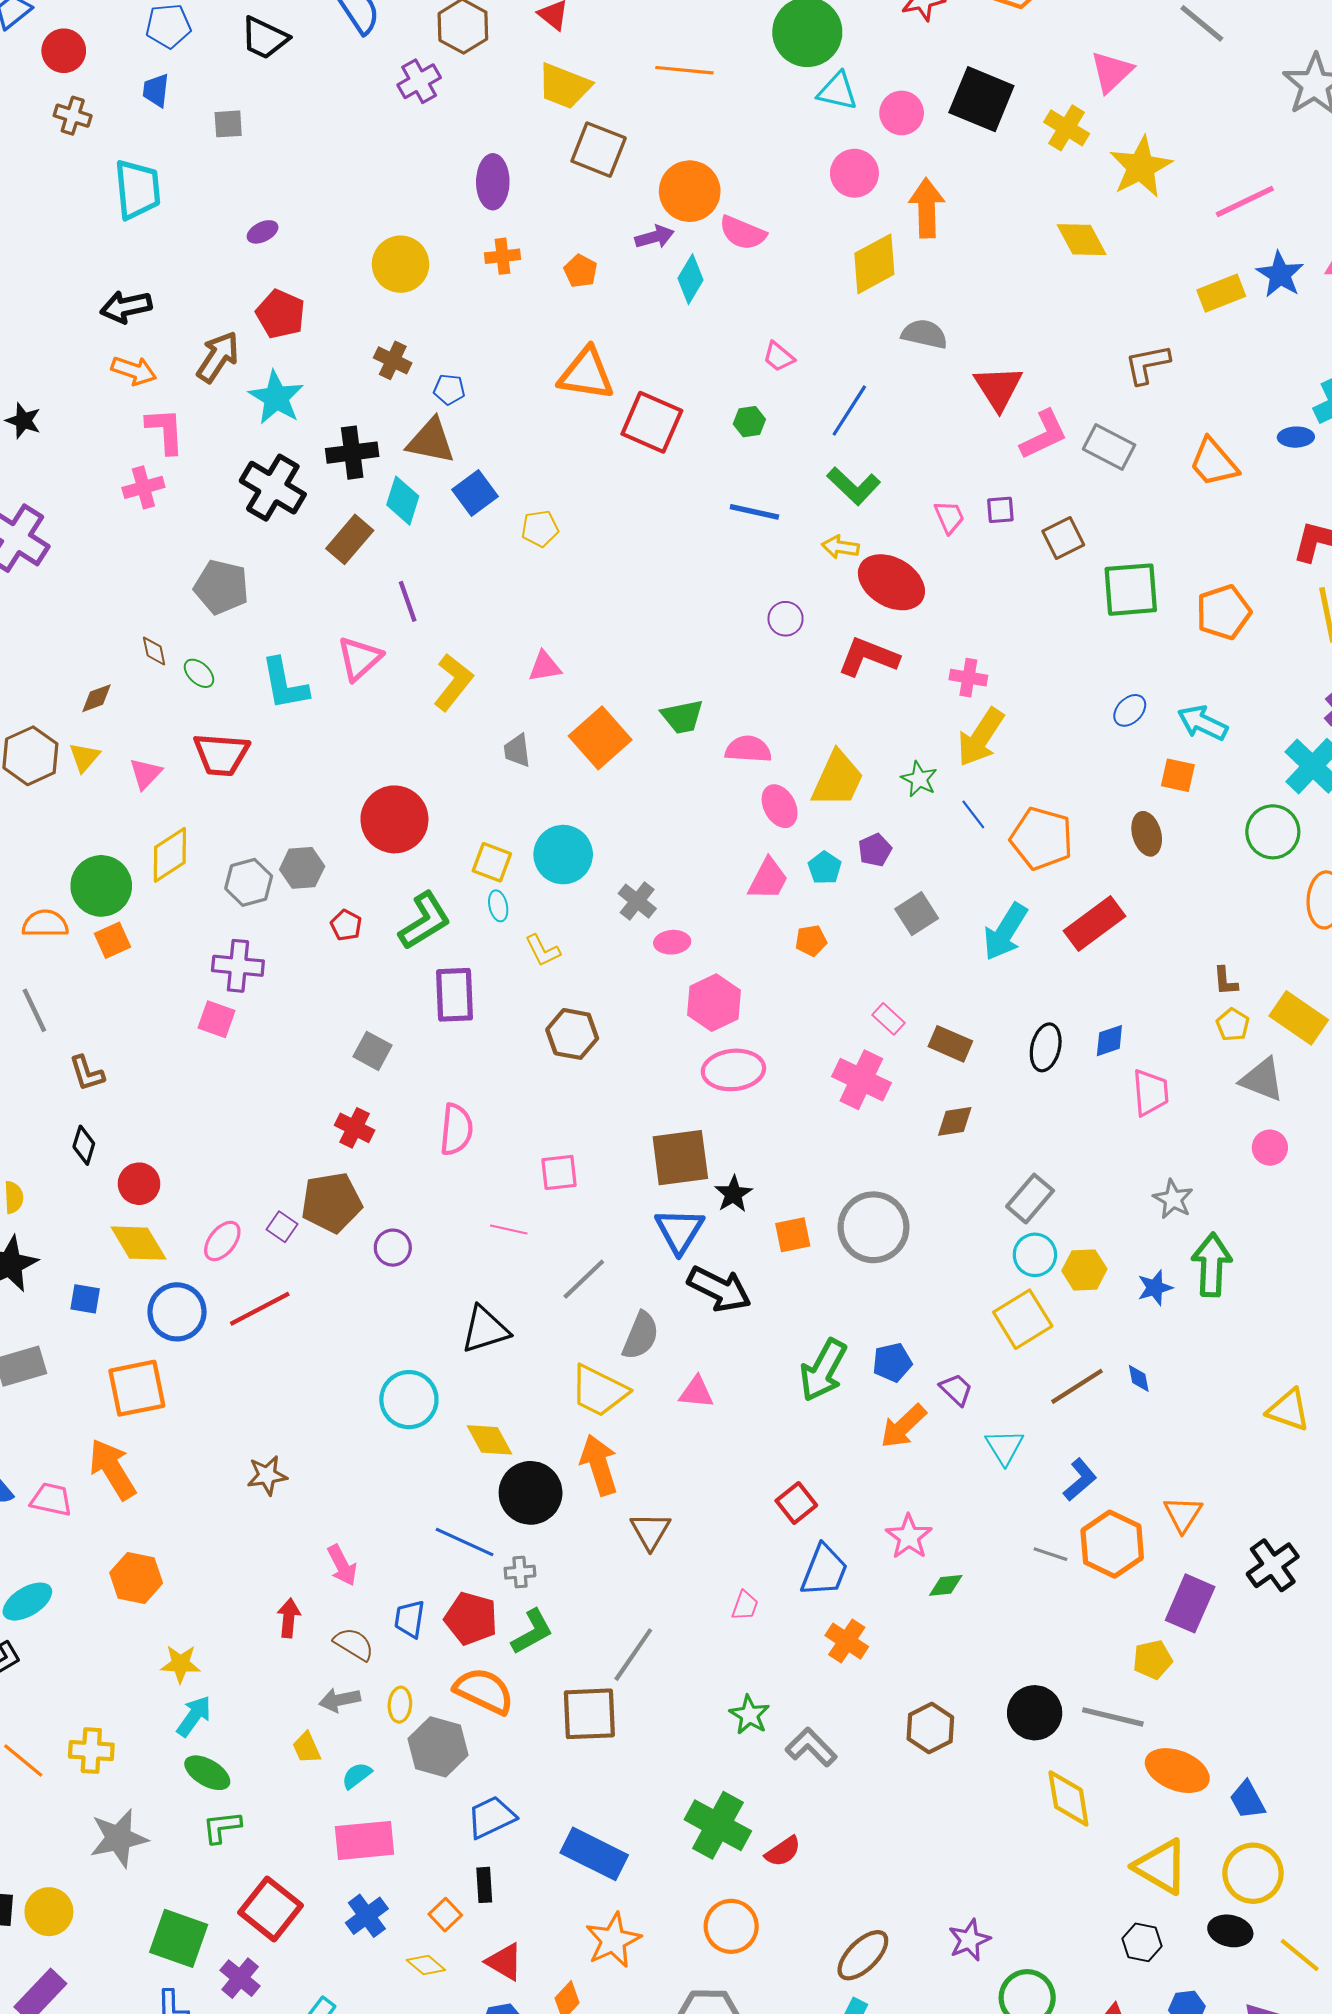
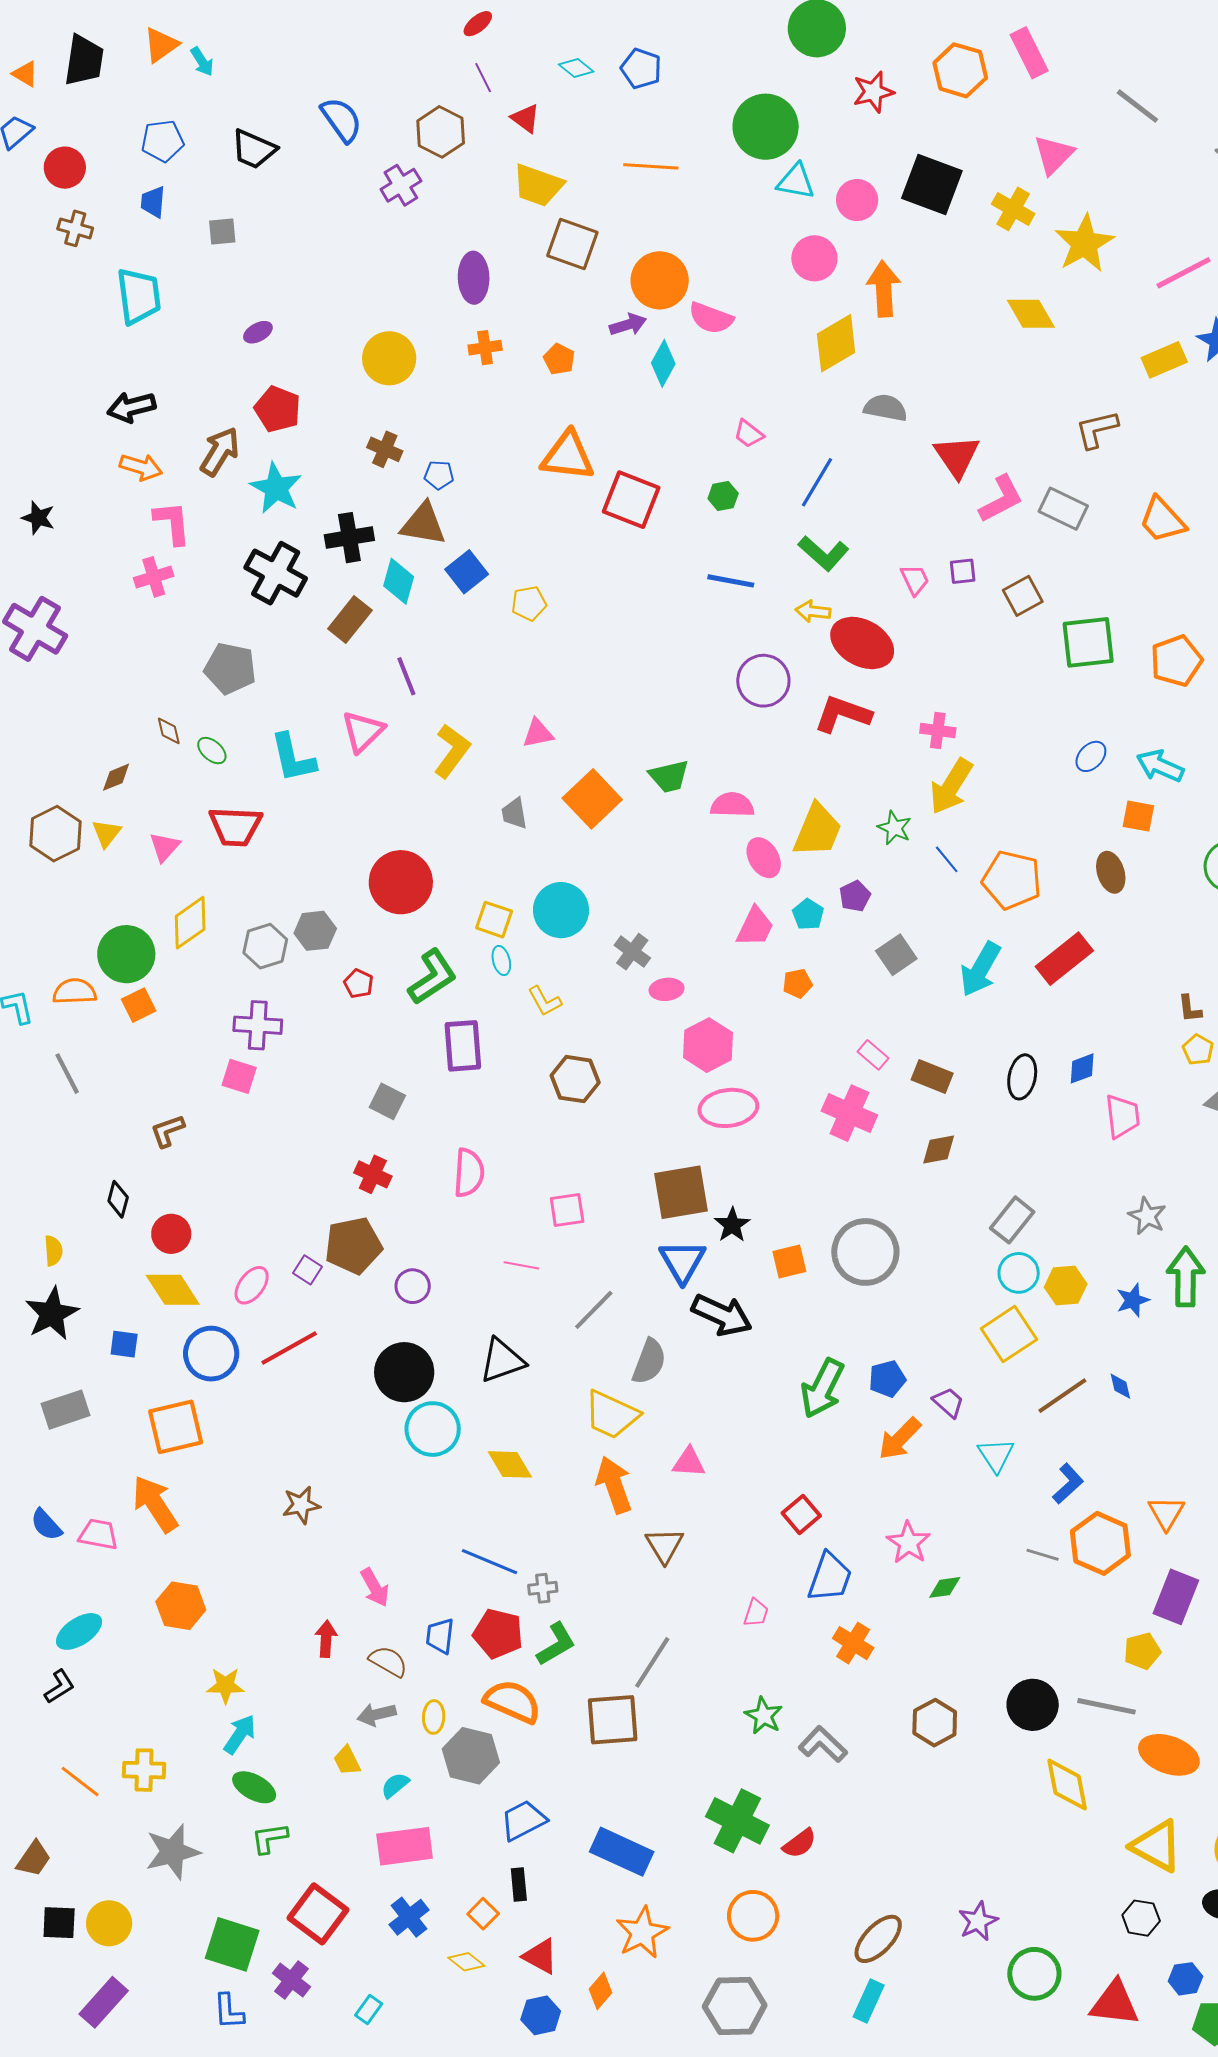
purple circle: (786, 619) -> (763, 681), size x1.6
brown L-shape: (87, 1073) -> (168, 1131), moved, turned 90
pink triangle: (696, 1392) -> (689, 1462), moved
black circle: (531, 1493) -> (404, 1372), moved

